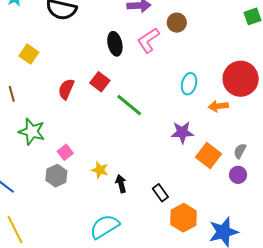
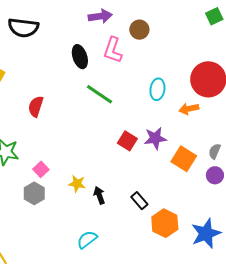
pink L-shape: (148, 40) -> (113, 50), turned -32
red square: (100, 82) -> (127, 141), moved
green line: (129, 105) -> (100, 94), moved
cyan semicircle: (105, 227) -> (87, 240), size x0.7

